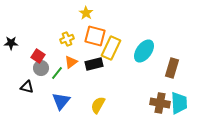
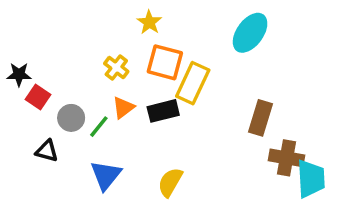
yellow cross: (67, 39) -> (116, 68), turned -32
cyan ellipse: (144, 51) -> (250, 33), moved
red square: (38, 56) -> (38, 97), moved
brown rectangle: (172, 68) -> (260, 118), moved
brown cross: (160, 103) -> (287, 158), moved

